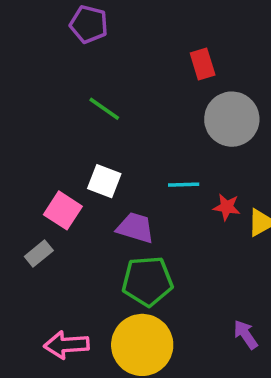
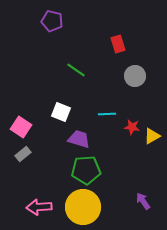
green line: (104, 109) -> (76, 70), moved
gray circle: (232, 119) -> (135, 76), size x0.7
pink square: (63, 210) -> (21, 127), moved

